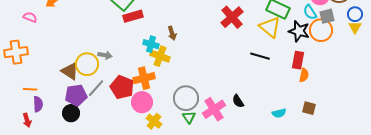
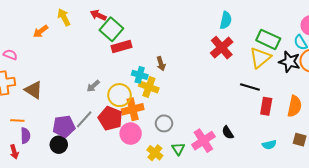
pink semicircle: (30, 17) -> (10, 55), moved
yellow triangle: (270, 27) -> (260, 58), turned 40
gray arrow: (105, 55) -> (93, 86), turned 128
red rectangle: (298, 60) -> (266, 106), moved
yellow circle: (87, 64) -> (119, 95), moved
brown triangle: (70, 71) -> (33, 90), moved
orange semicircle: (304, 75) -> (294, 106), size x1.5
gray circle: (186, 98) -> (164, 123), moved, size x0.7
yellow cross: (154, 121) -> (155, 153), moved

